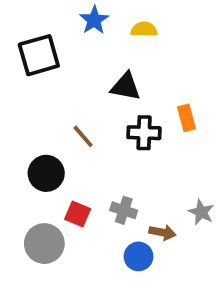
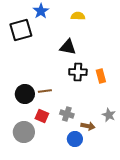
blue star: (94, 20) -> (41, 11), moved
orange rectangle: (187, 118) -> (101, 76), moved
brown line: (83, 136) -> (45, 91), moved, turned -56

